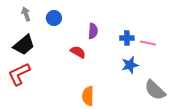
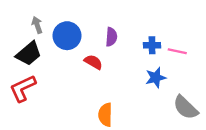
gray arrow: (26, 14) -> (37, 25), moved
blue circle: (54, 18) -> (67, 36), moved, size x1.5

